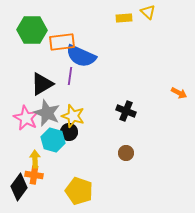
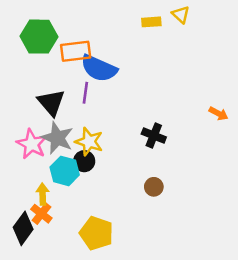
black triangle: (42, 84) -> (51, 103), turned -40
orange cross: (34, 175) -> (41, 214), turned 30

